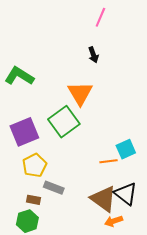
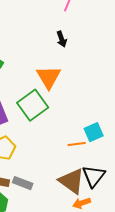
gray rectangle: (54, 188) -> (23, 183), moved
black triangle: (126, 194) -> (94, 176), turned 30

